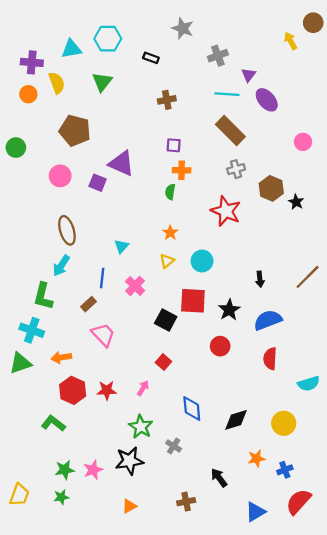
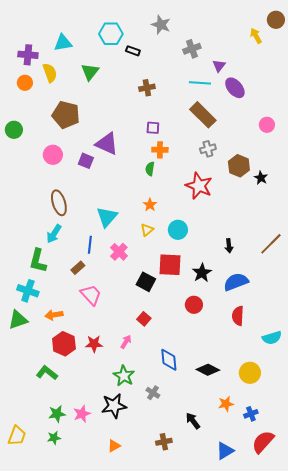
cyan hexagon: (108, 39) -> (111, 34), moved
cyan triangle: (121, 246) -> (107, 217), size x1.6
black diamond: (236, 420) -> (208, 370), turned 45

